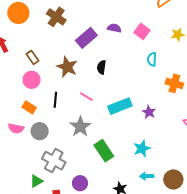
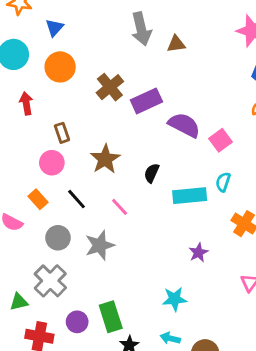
purple semicircle: (114, 28) -> (184, 125), size x1.6
purple rectangle: (86, 38) -> (146, 101), moved
black line: (55, 100) -> (76, 199), turned -63
cyan rectangle: (120, 106) -> (190, 196), moved
gray circle: (40, 131) -> (58, 238), moved
green rectangle: (104, 151) -> (111, 317), moved

